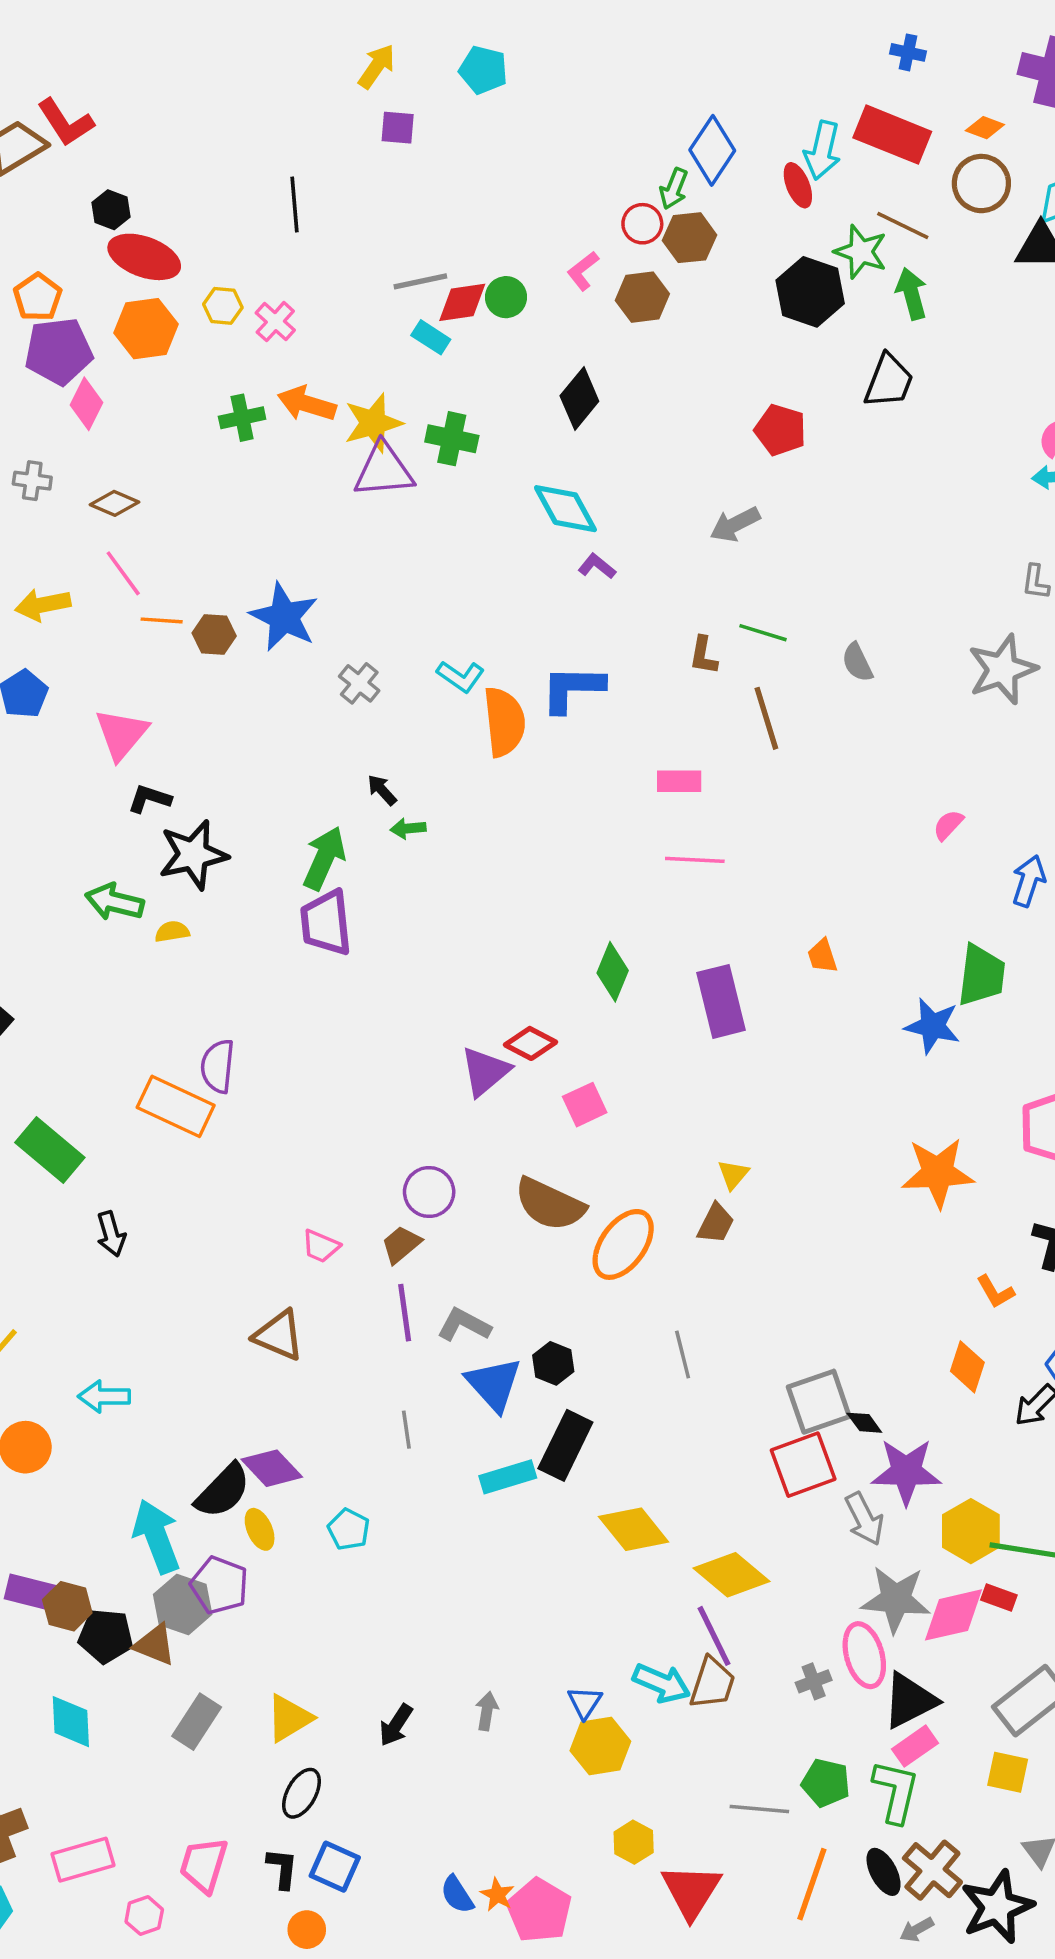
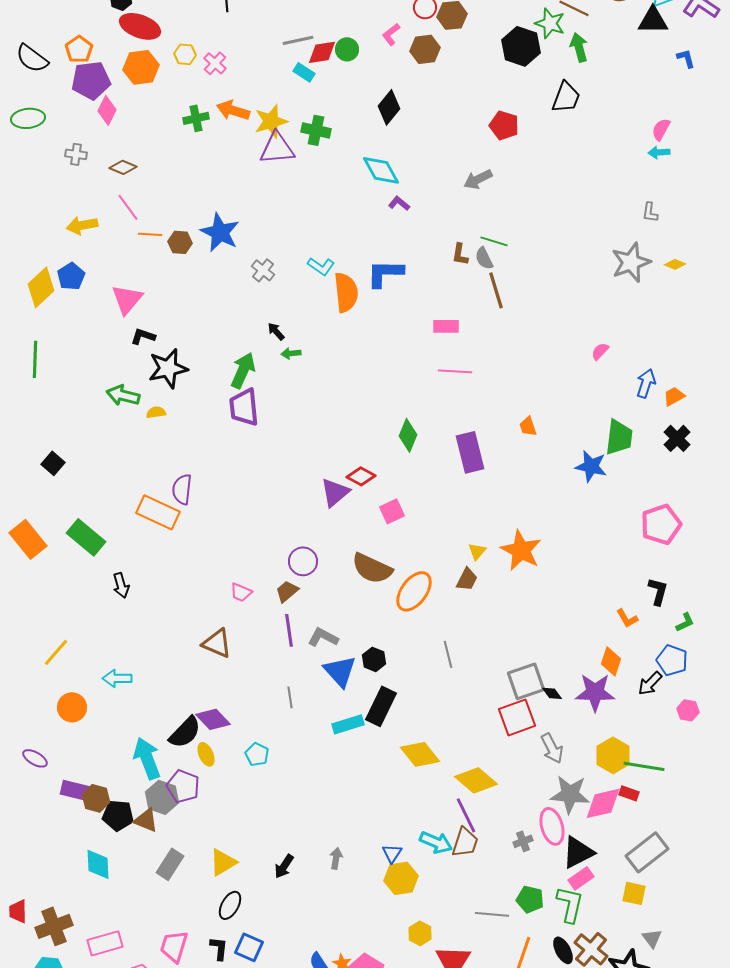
gray semicircle: (857, 662) -> (484, 258), moved
orange star: (938, 1173) -> (521, 550), moved, turned 30
purple star: (906, 1472) -> (595, 692), moved

